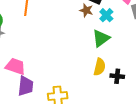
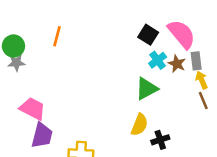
brown star: (86, 10) -> (177, 64), moved
black cross: (117, 76) -> (160, 140), turned -32

